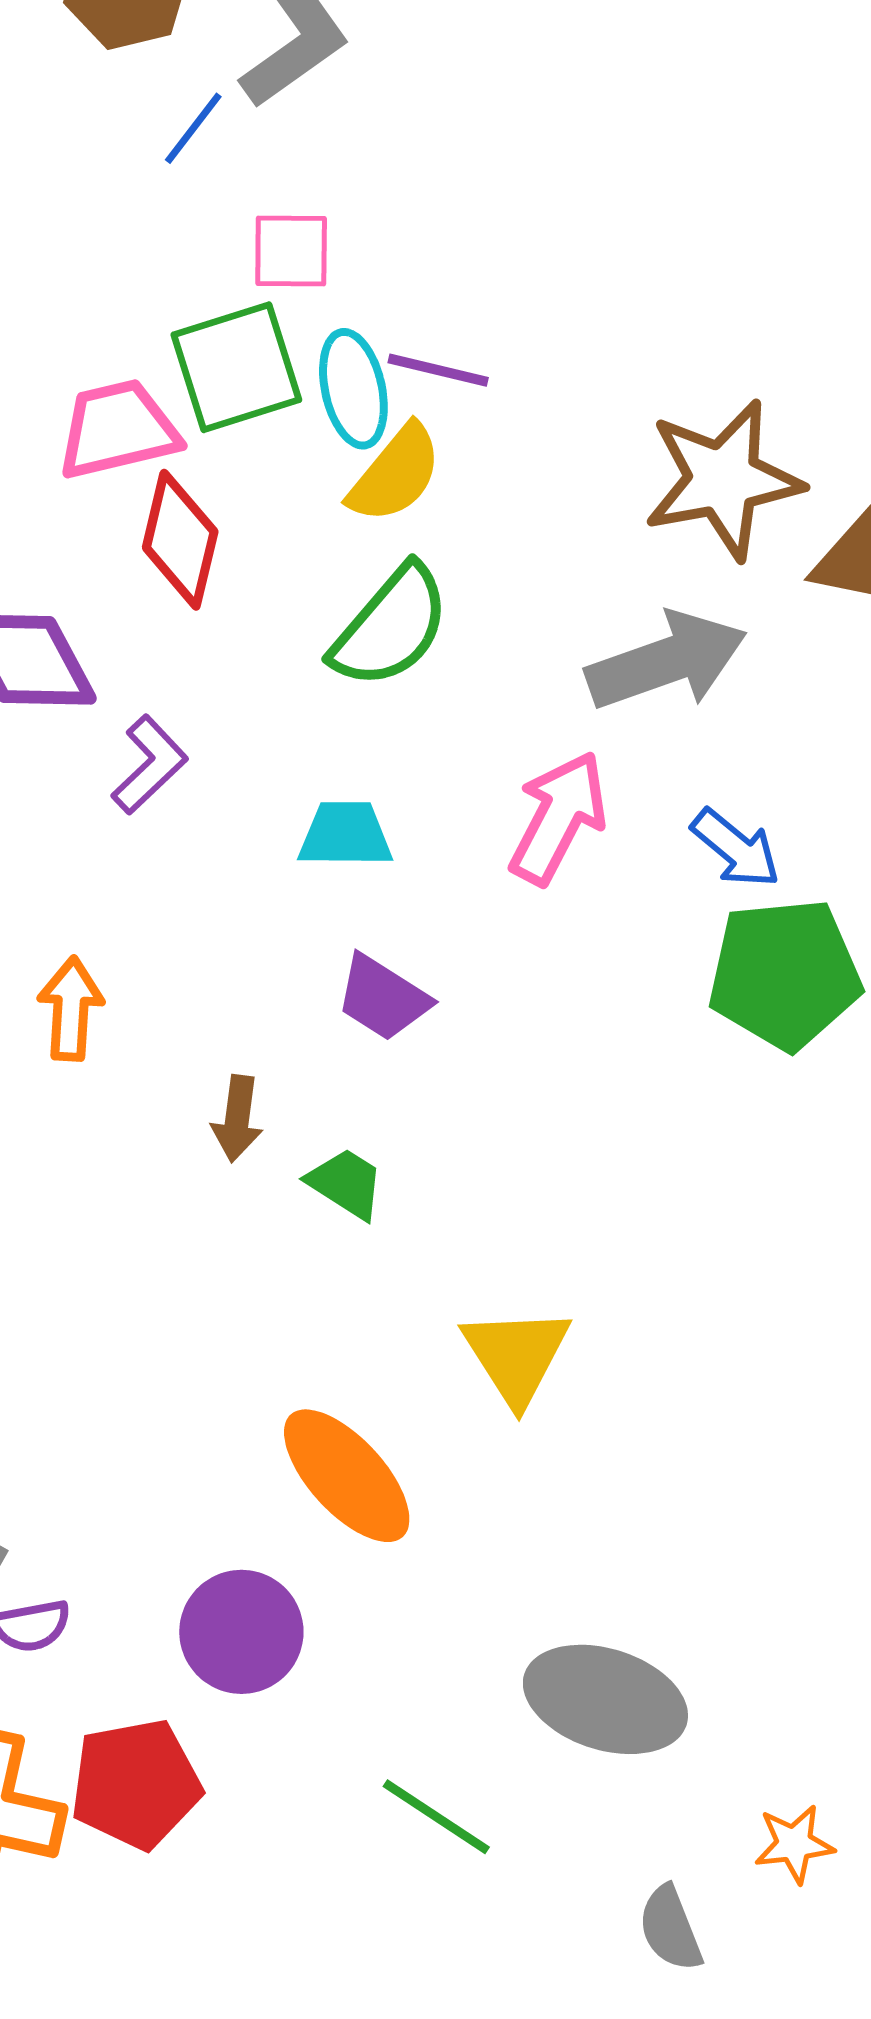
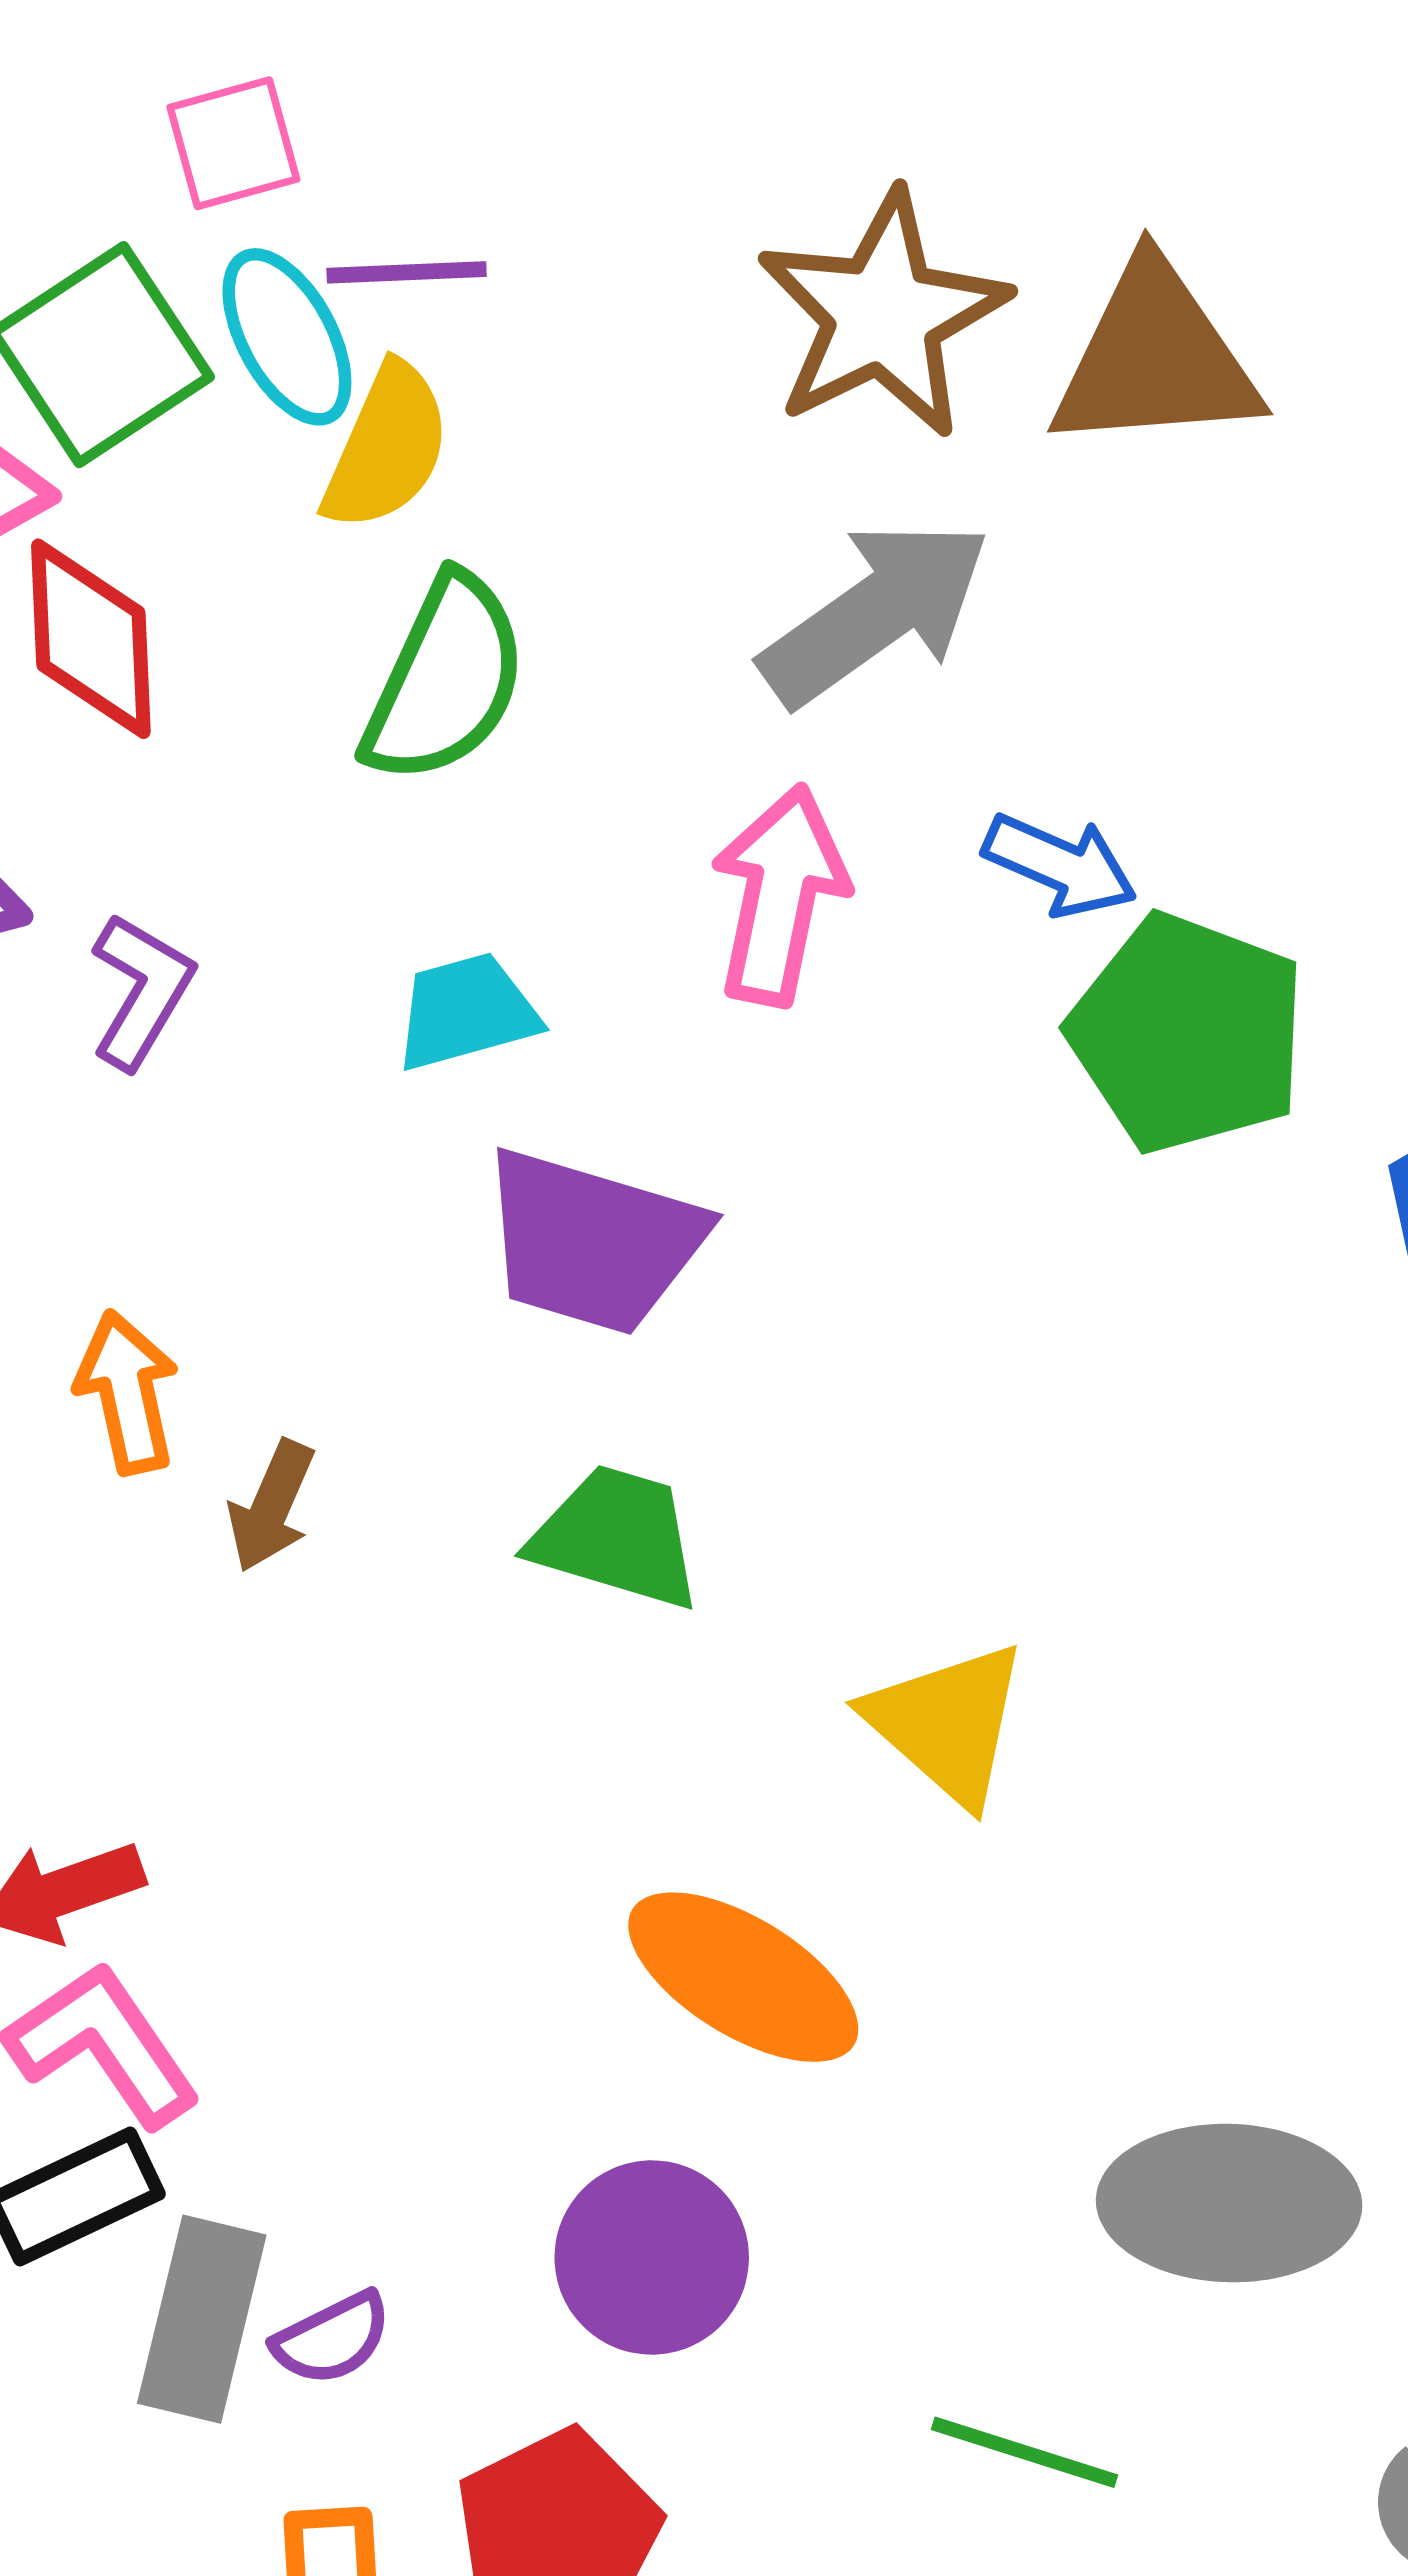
pink square: (291, 251) -> (233, 143), moved
green pentagon: (785, 974) -> (1188, 1033), turned -30
purple trapezoid: (383, 998) -> (592, 1242), size x1.5
brown arrow: (237, 1119) -> (271, 1506), moved, turned 32
green trapezoid: (346, 1183) -> (617, 1537), size x1.4

